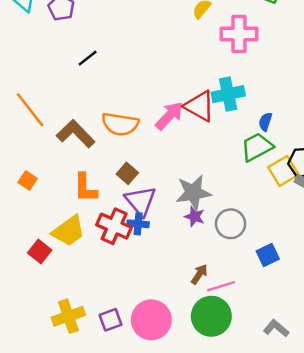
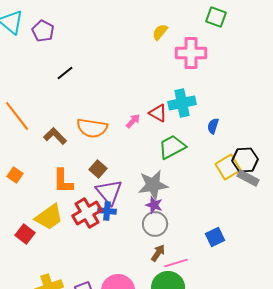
red triangle: (199, 106) -> (158, 113), size x0.7
pink arrow: (169, 116) -> (133, 121), size x0.6
brown L-shape: (76, 134) -> (55, 136), size x0.7
green trapezoid: (257, 147) -> (172, 147), moved
gray circle: (231, 224) -> (155, 224), moved
red cross: (114, 226) -> (87, 213), turned 36

